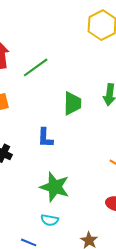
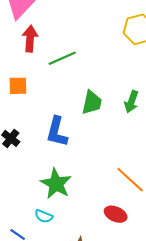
blue L-shape: (45, 138) -> (57, 132), size x1.4

